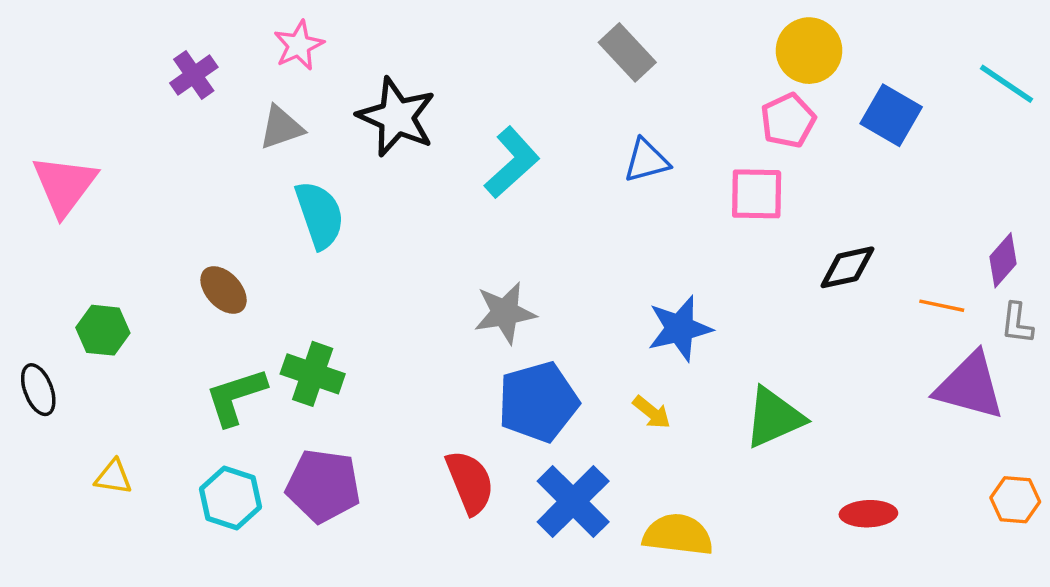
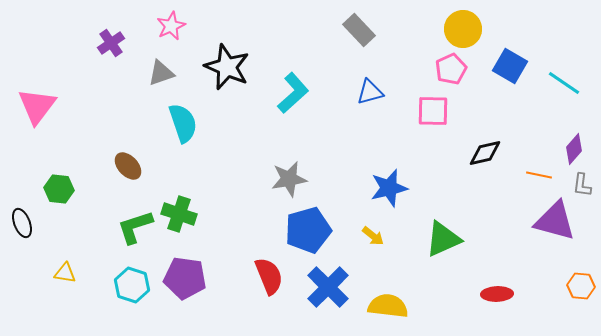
cyan line: (1006, 84) -> (564, 83), moved

